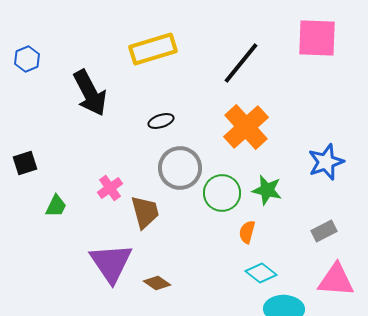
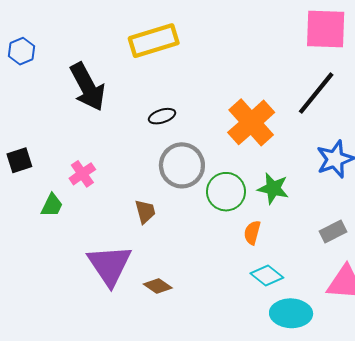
black line: (241, 63) -> (316, 93), moved
pink cross: (110, 188) -> (82, 174), moved
brown trapezoid: (145, 212) -> (145, 212), size x0.7

